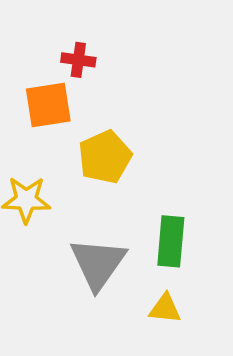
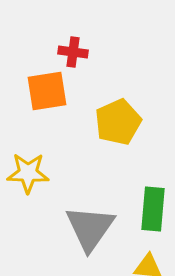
yellow pentagon: (105, 157) -> (118, 122), moved

